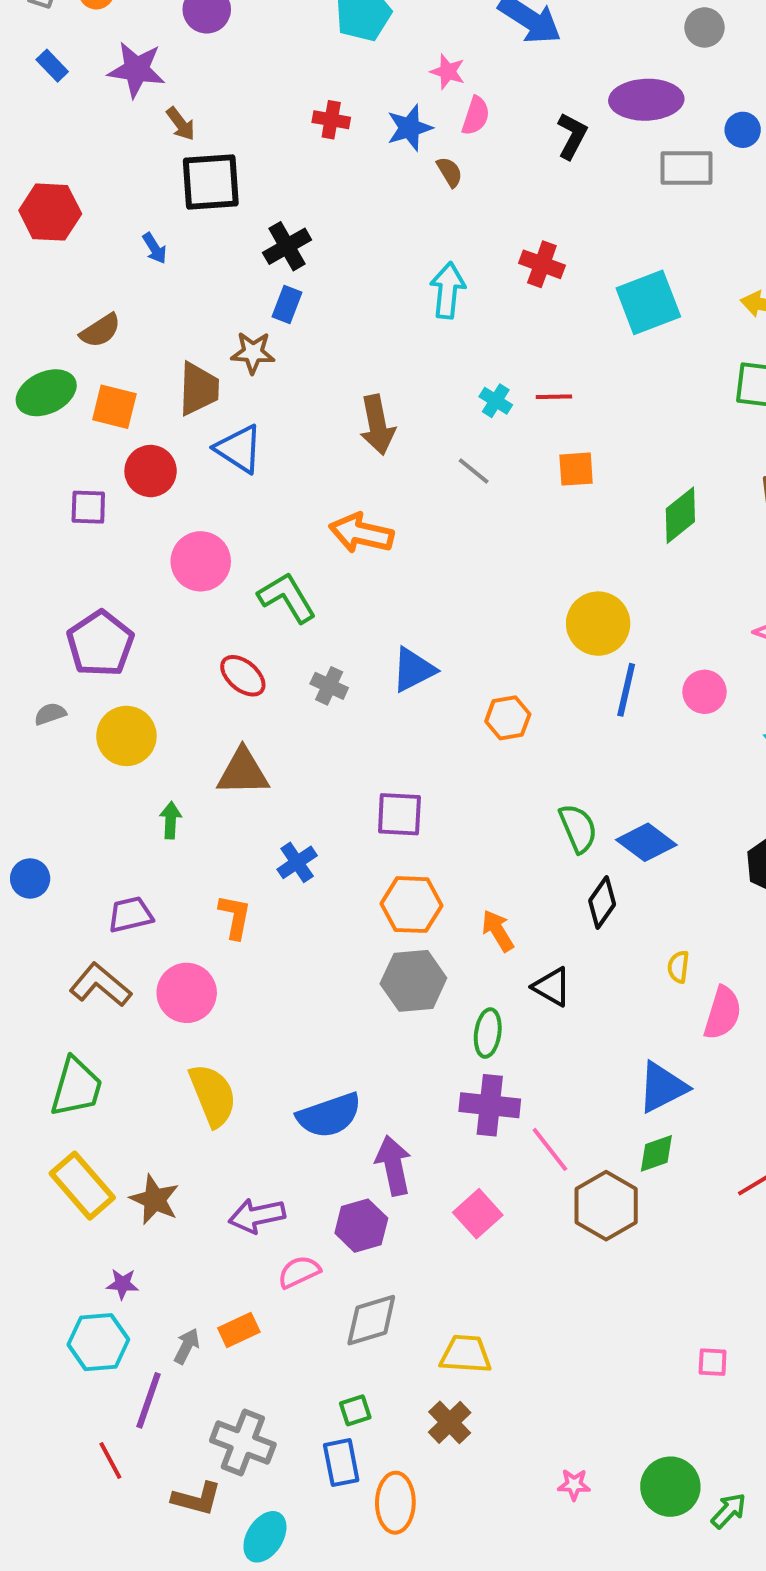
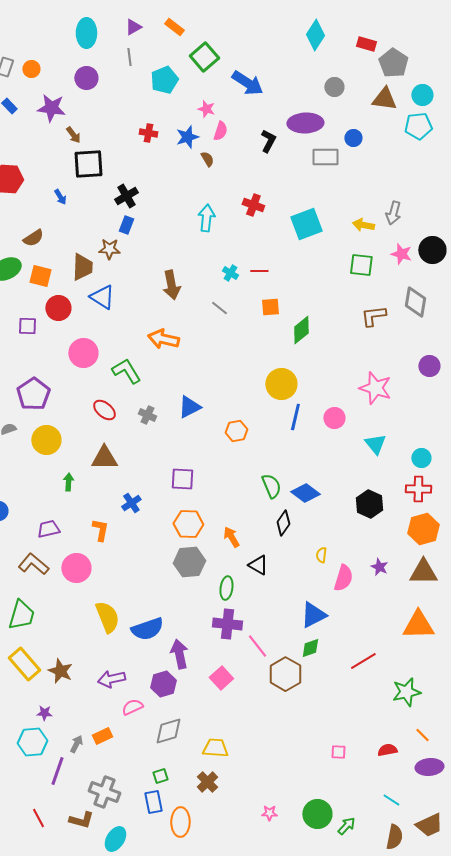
green diamond: (680, 515) -> (301, 330), moved
yellow semicircle: (213, 1095) -> (107, 617), moved
red line: (110, 1461) -> (38, 818), moved

